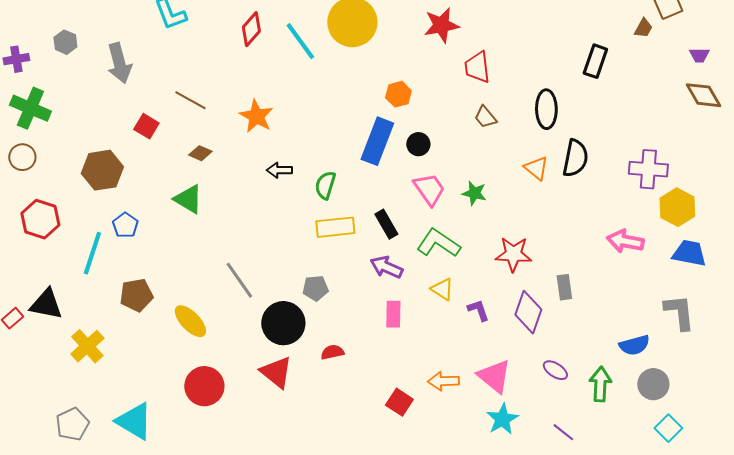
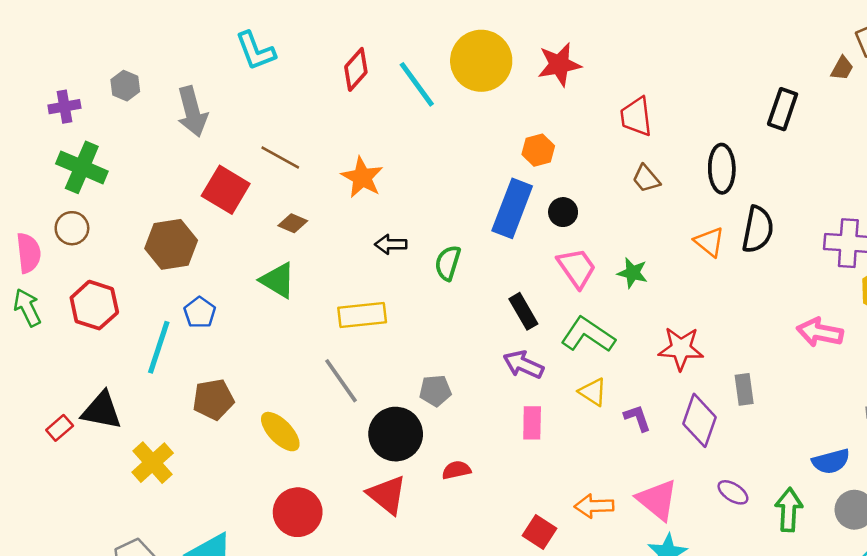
red star: (441, 25) -> (559, 64), moved
red square: (146, 126) -> (226, 190), size x1.5
yellow rectangle: (335, 227) -> (362, 315), moved

